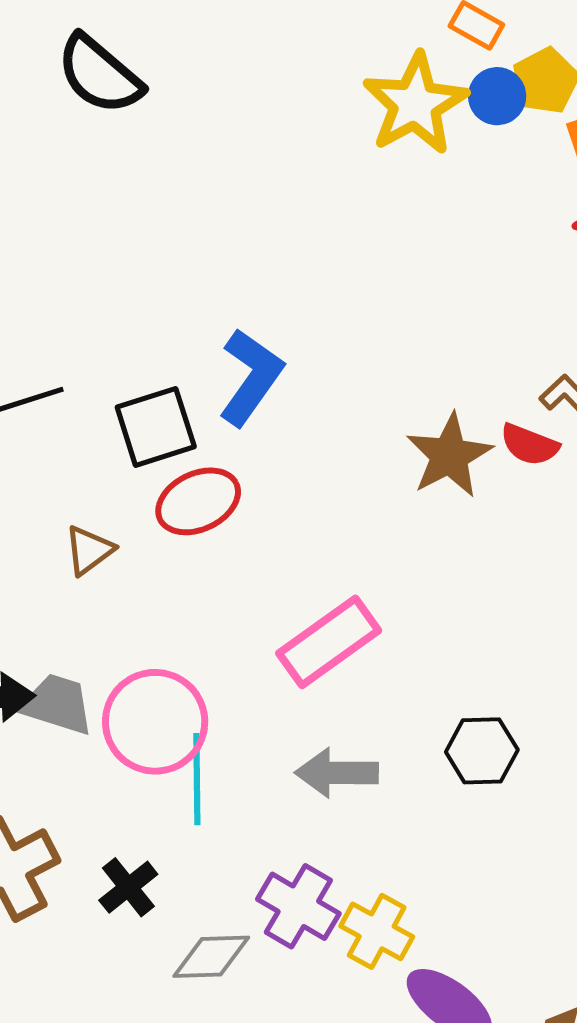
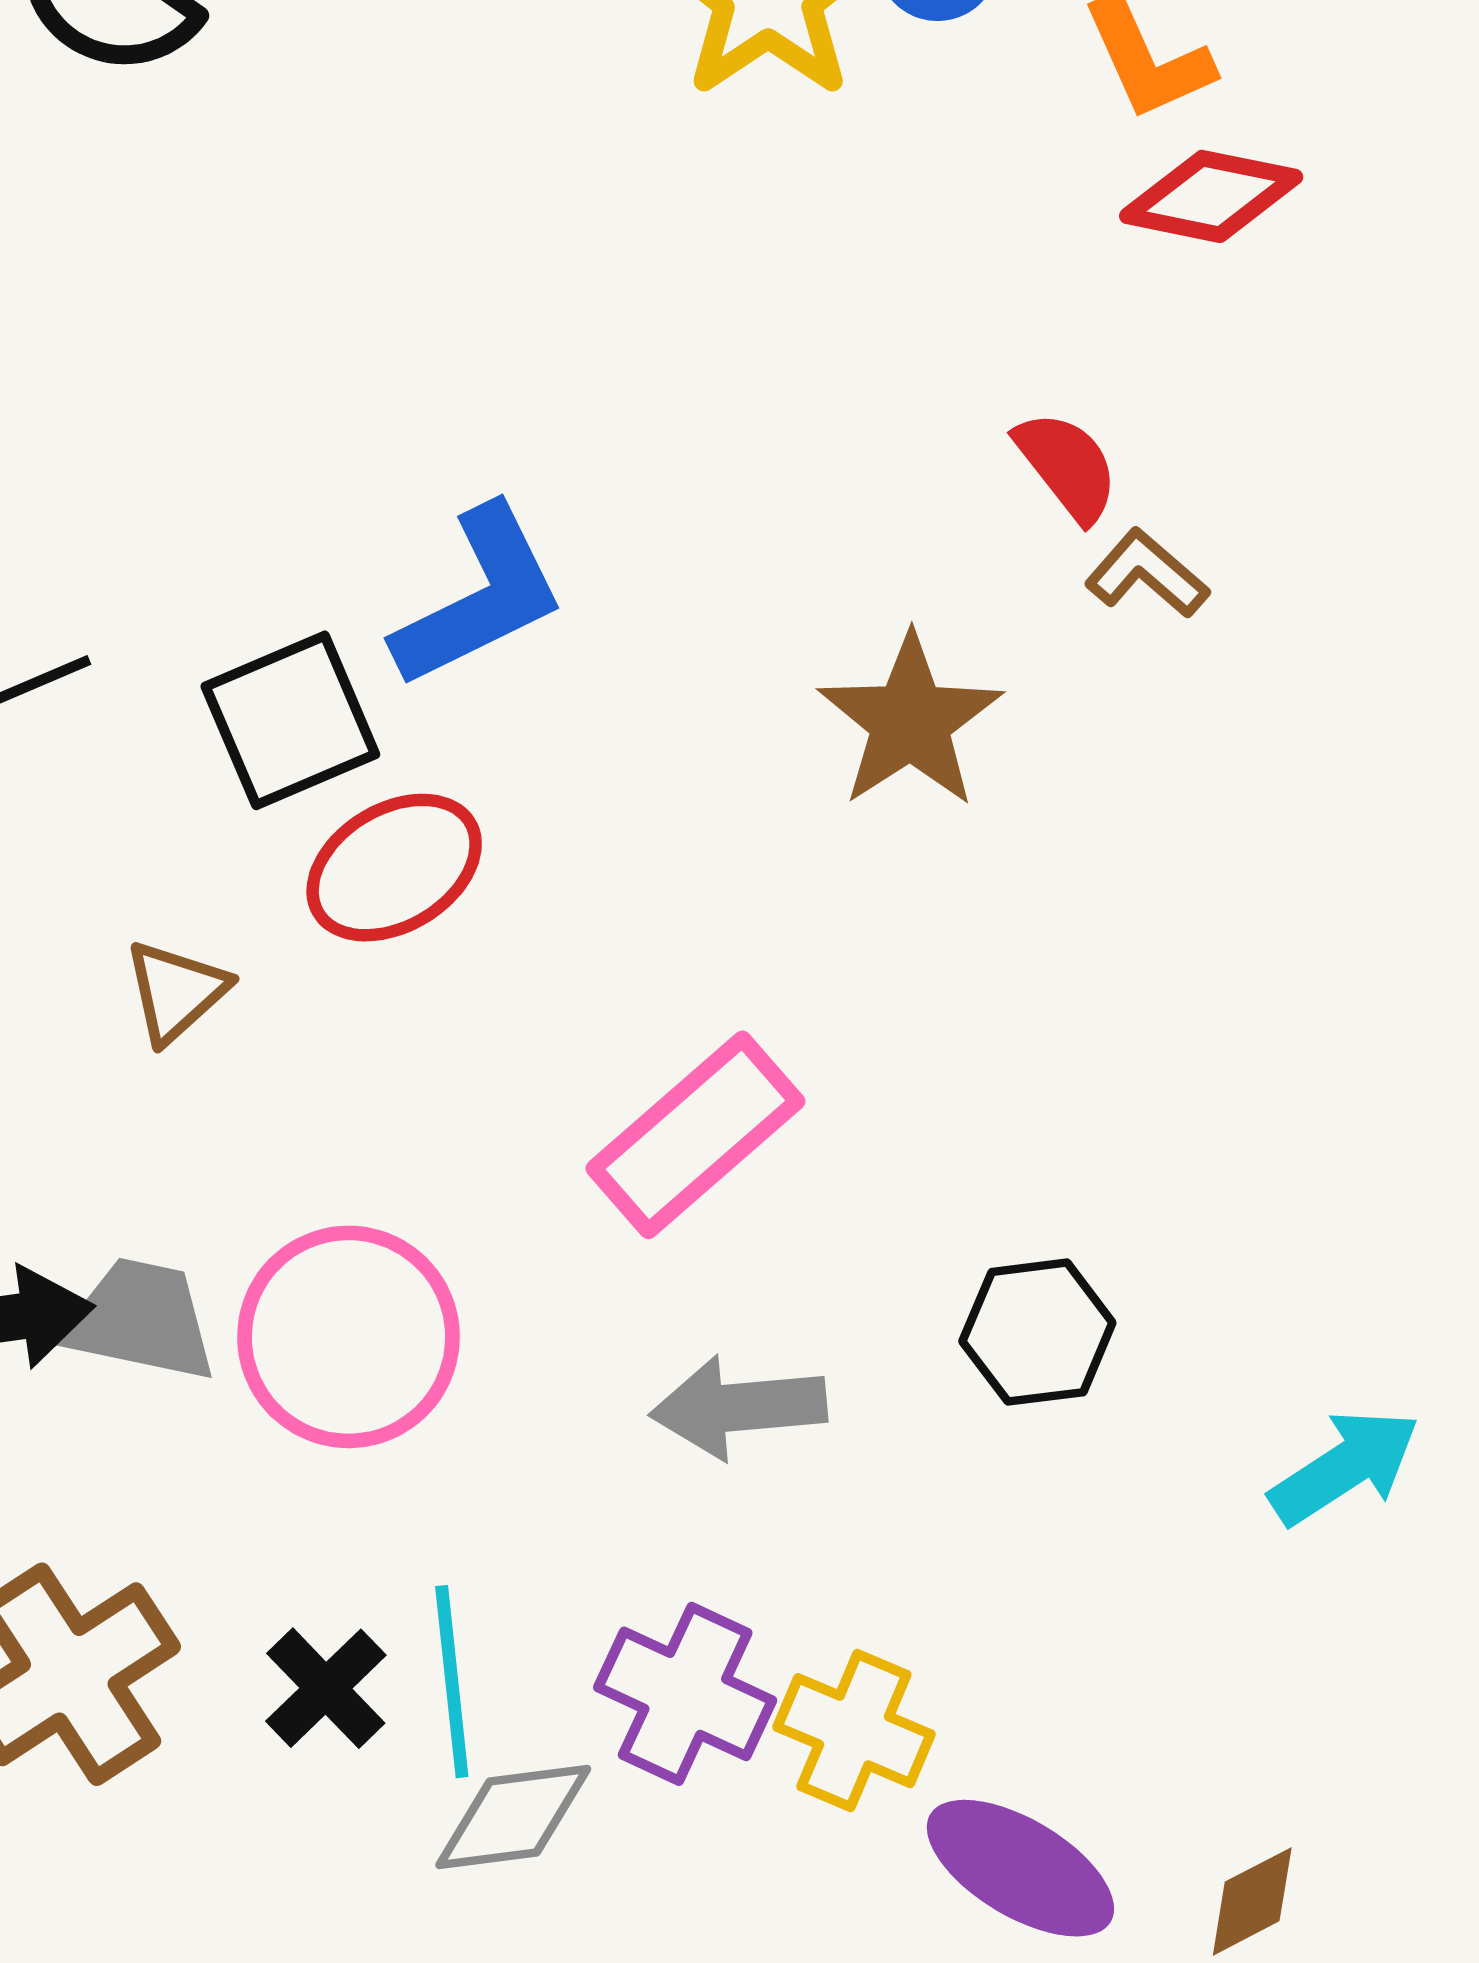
blue L-shape: (251, 377) -> (479, 597), turned 34
red semicircle: (529, 445) -> (1067, 466), moved, turned -144
cyan line: (197, 779) -> (452, 1682), moved

